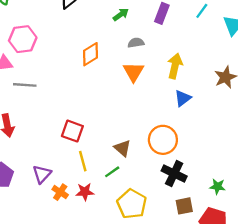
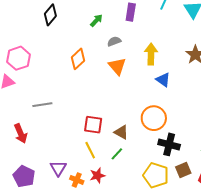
gray line: (25, 85) -> (42, 105), moved
blue triangle: (183, 98) -> (163, 80), turned -35
red square: (72, 131) -> (93, 125), moved
yellow pentagon: (132, 204) -> (156, 175), moved

